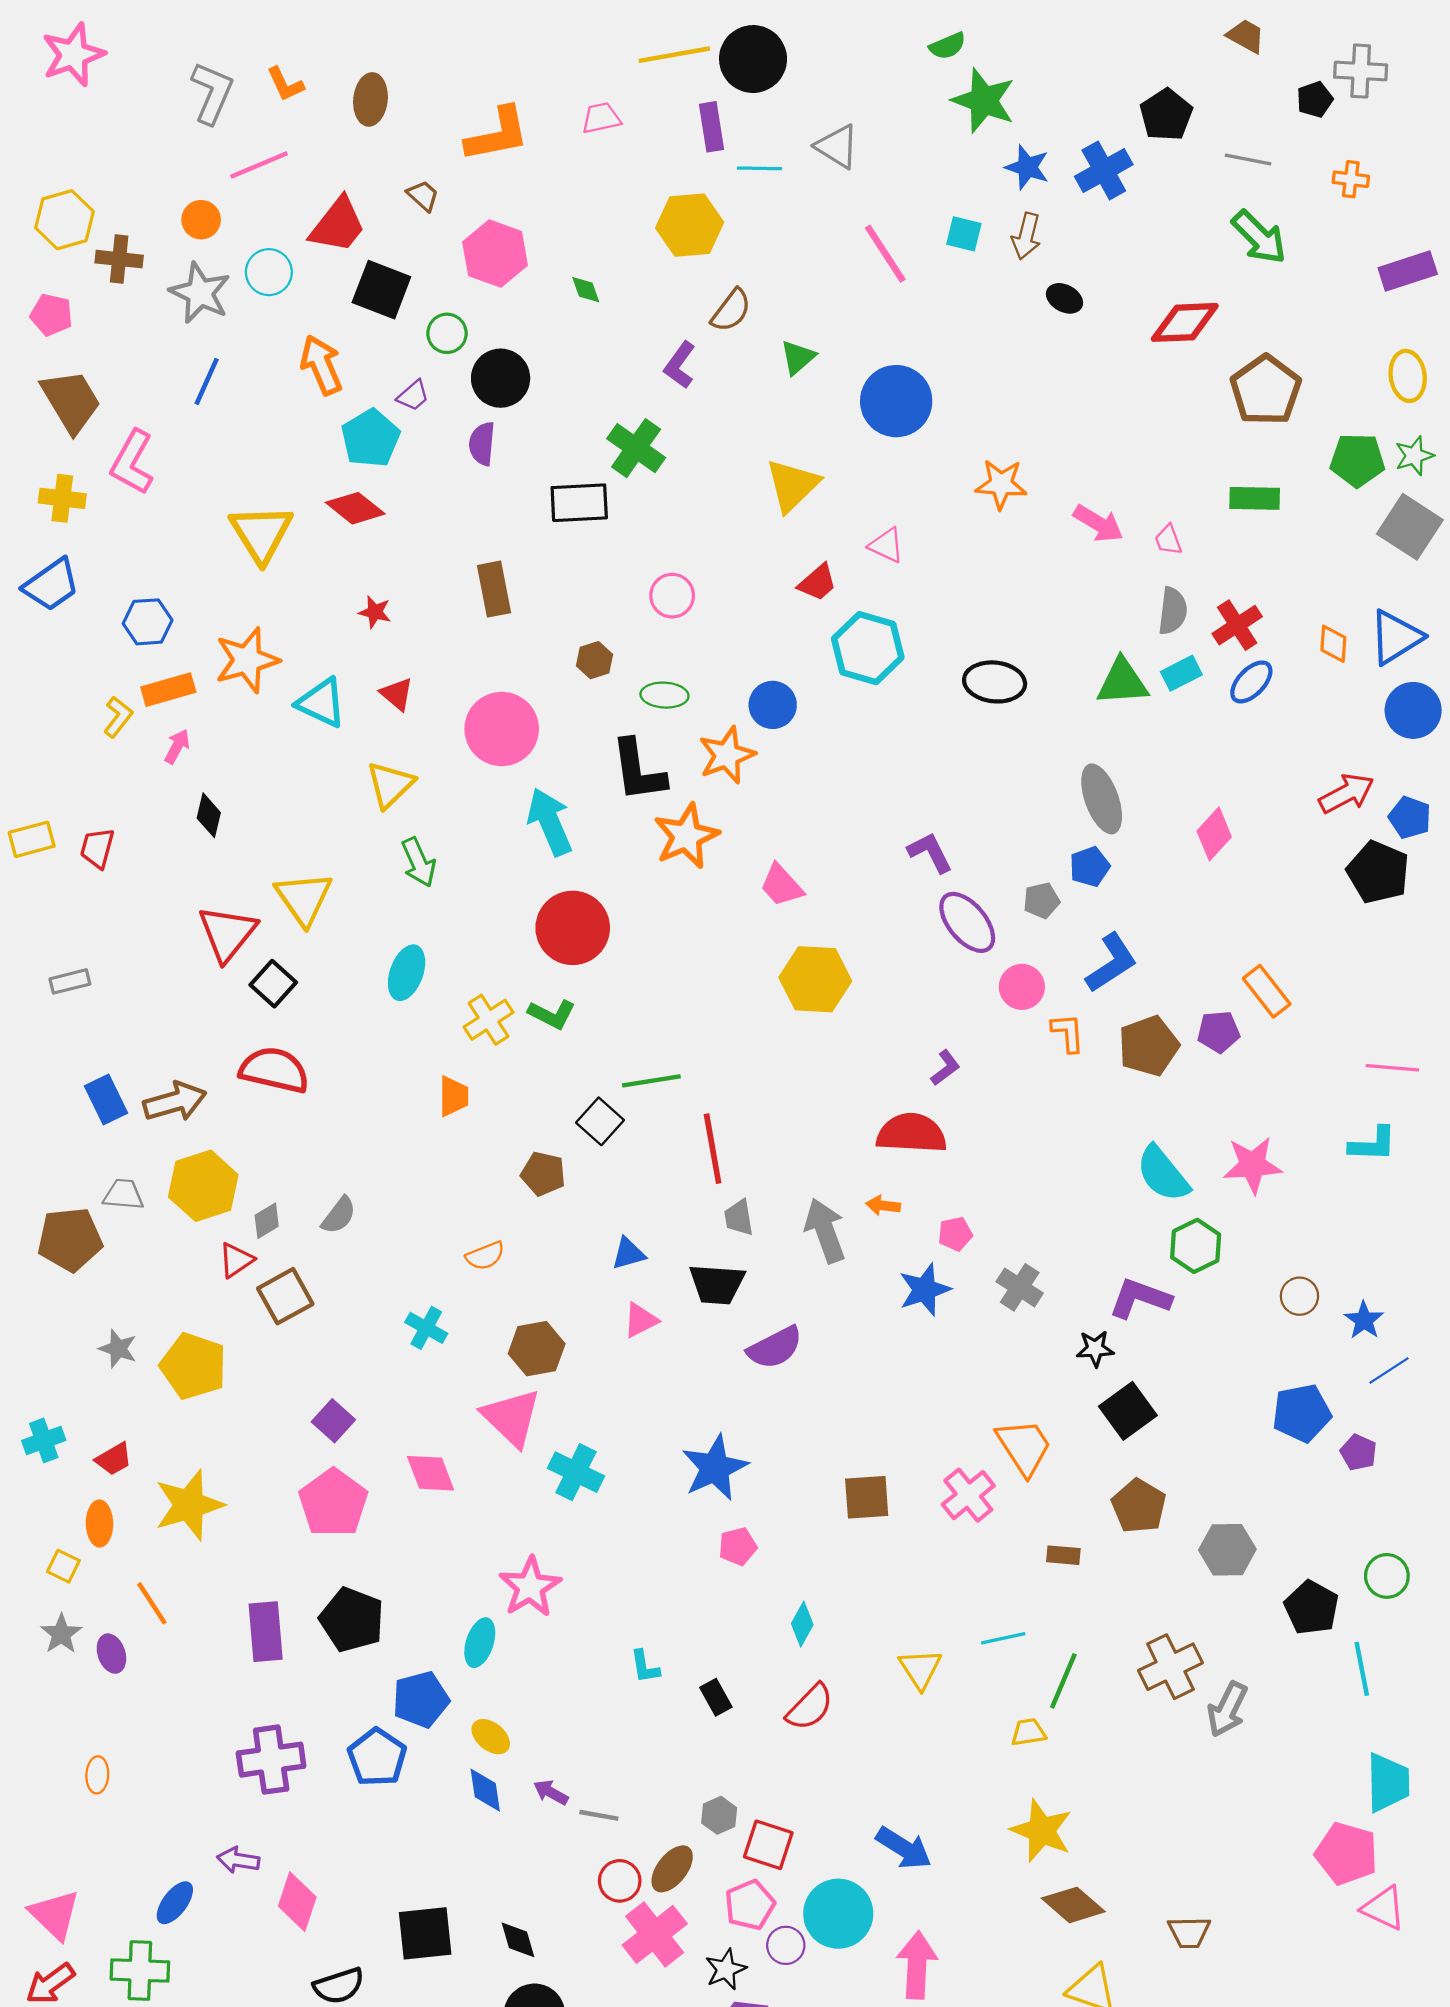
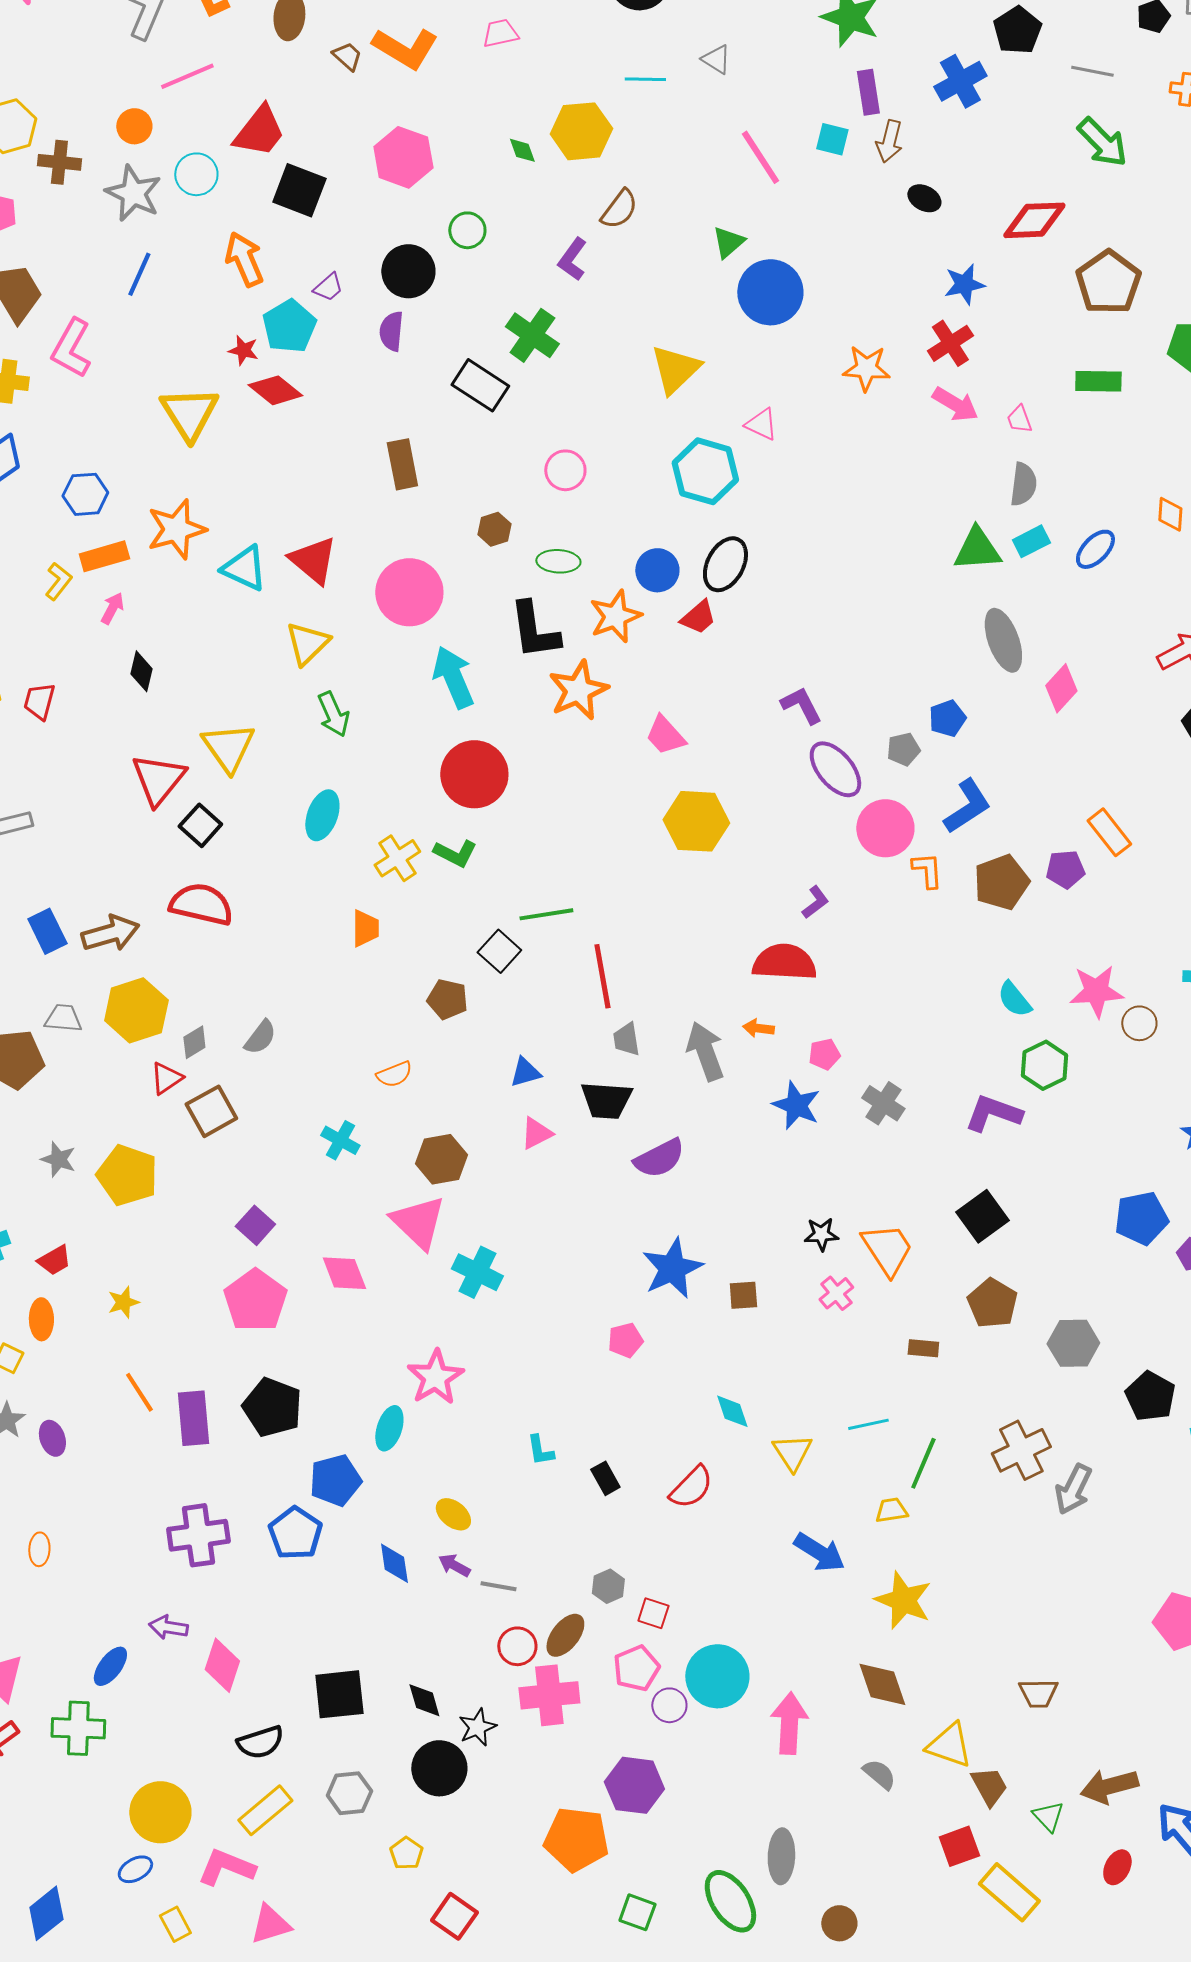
purple rectangle: (711, 127) -> (868, 92), moved
orange L-shape: (497, 134) -> (405, 48), turned 42
gray triangle: (837, 146) -> (716, 59), size x0.7
blue star: (1027, 167) -> (964, 284), moved, turned -30
brown trapezoid: (423, 196) -> (347, 56), moved
green diamond: (586, 290) -> (522, 150), moved
green circle: (447, 333) -> (467, 230), moved
green triangle: (798, 357) -> (728, 242), moved
black rectangle: (579, 503) -> (480, 385), turned 36
red trapezoid: (817, 583) -> (698, 617), moved
red star: (375, 612) -> (243, 350), moved
red cross: (1237, 625) -> (950, 343), moved
cyan hexagon: (868, 648) -> (705, 471), moved
black ellipse: (995, 682) -> (725, 564), moved, turned -68
red triangle: (397, 694) -> (313, 560), size x1.6
gray ellipse: (1102, 799) -> (1003, 640), moved
pink circle: (1022, 987) -> (885, 828), size x1.4
cyan semicircle: (1163, 1174) -> (1014, 999), size x0.7
blue star: (925, 1290) -> (796, 1105), turned -30
brown circle: (1299, 1296) -> (1139, 1023), moved
black star: (1095, 1349) -> (821, 1234), moved
blue star: (715, 1468) -> (672, 1268), moved
pink cross: (968, 1495) -> (836, 1293), size x0.7
brown square: (867, 1497) -> (743, 1295), size x0.7
yellow star: (189, 1505) -> (123, 1302), size x0.5
orange line: (152, 1603) -> (139, 1392), moved
cyan diamond: (802, 1624) -> (732, 1411), moved, turned -48
yellow ellipse: (491, 1737) -> (453, 1514), moved
red square: (768, 1845) -> (653, 1613), size x0.7
blue arrow: (904, 1848) -> (819, 1552), moved
brown diamond: (1073, 1905) -> (882, 1684), moved, turned 30
pink cross: (655, 1934) -> (549, 1695), turned 32
black star: (726, 1969) -> (477, 1727), moved

